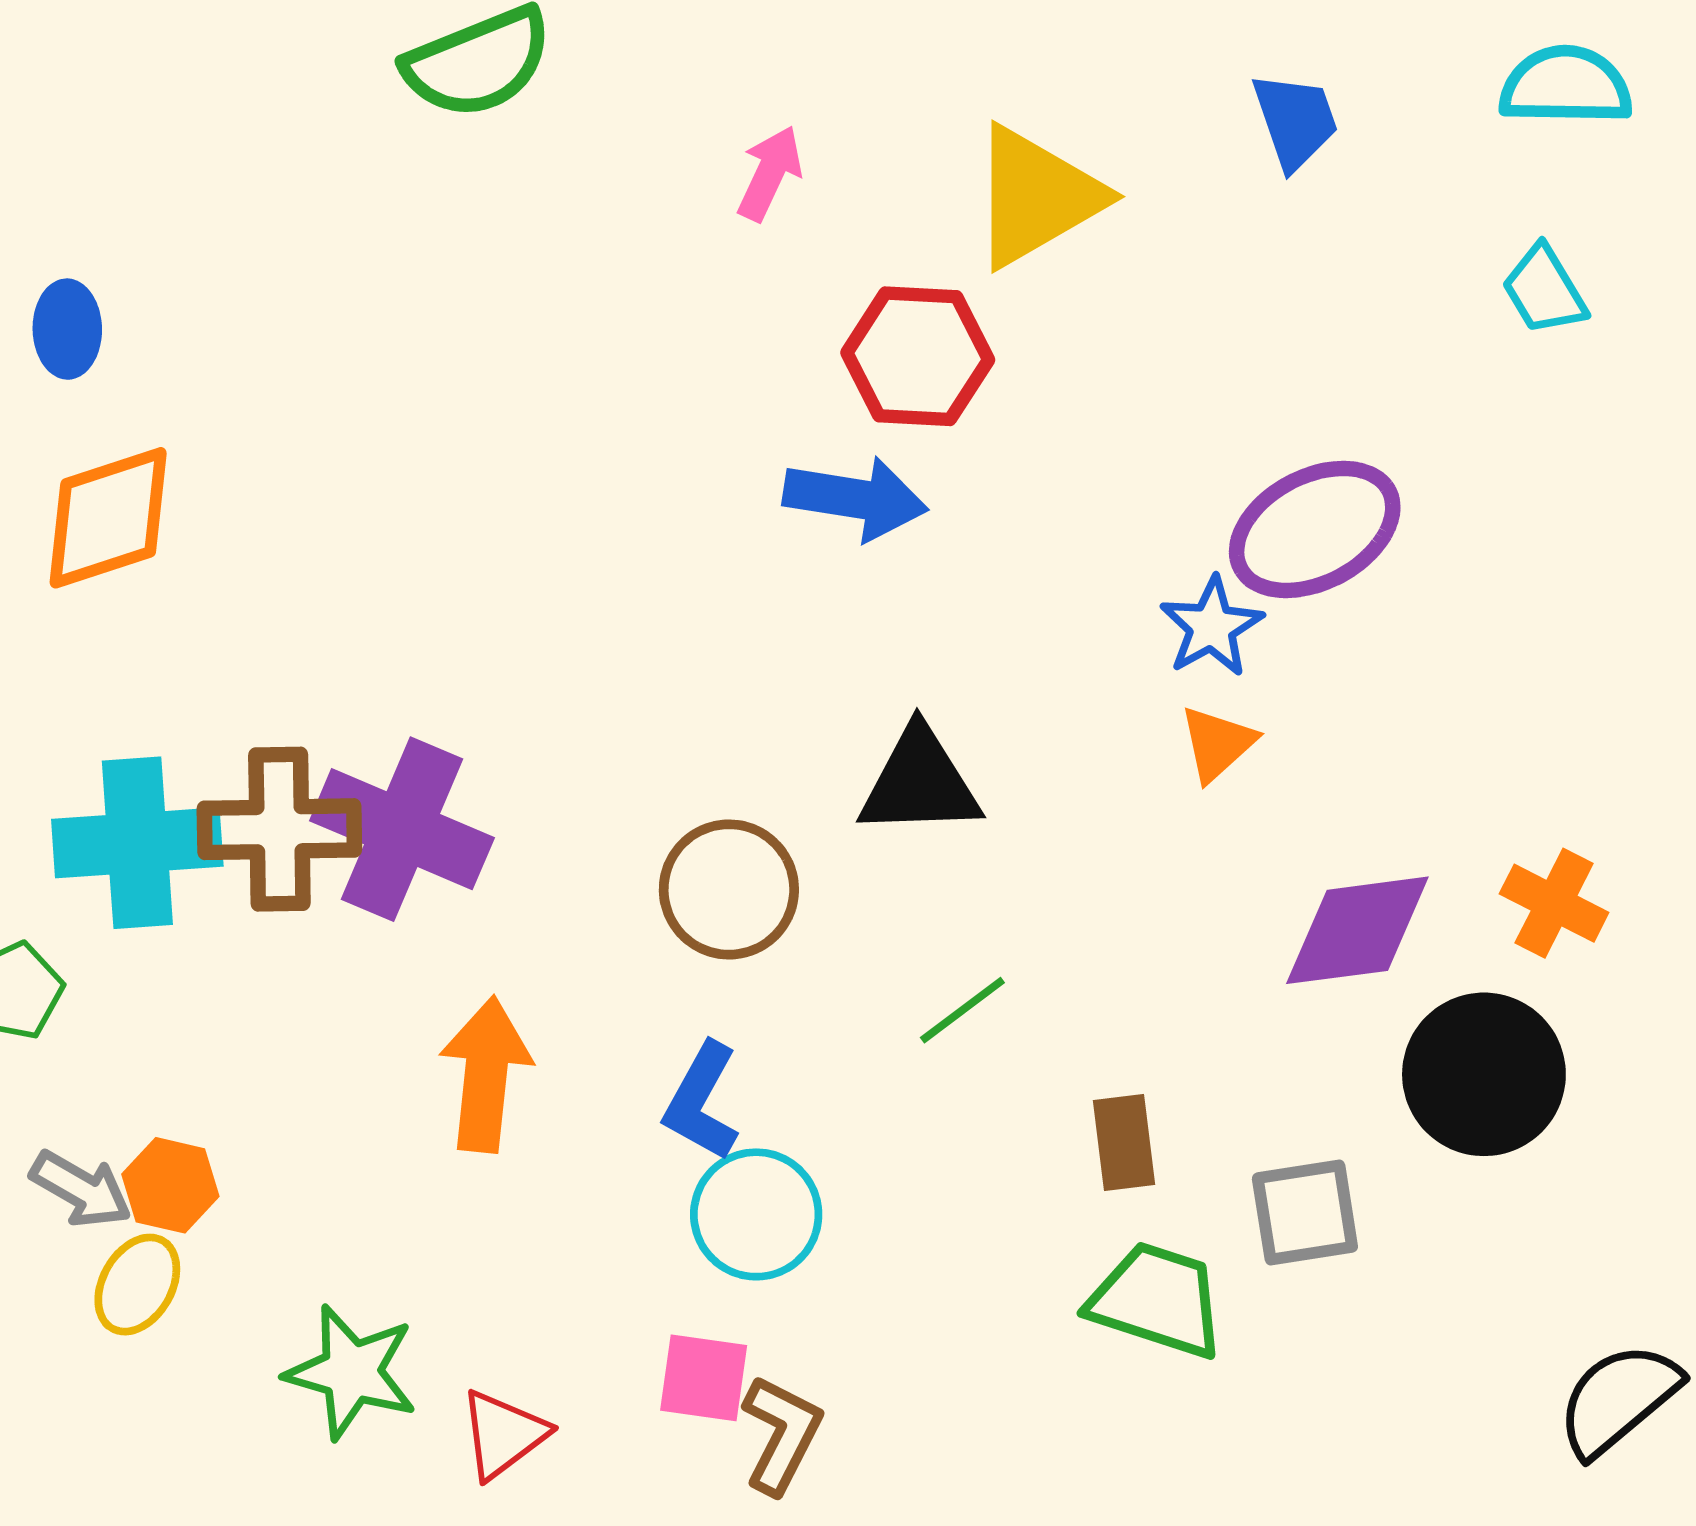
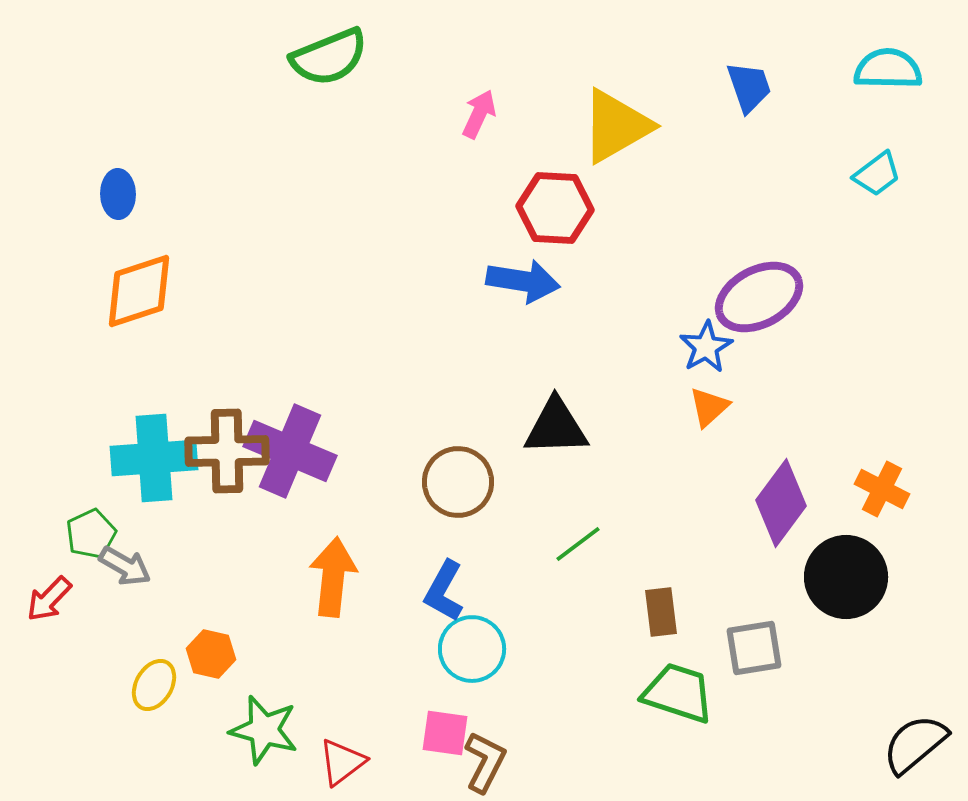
cyan trapezoid: (1544, 290) -> (877, 174), turned -96
purple diamond: (1357, 930) -> (781, 503), turned -46
orange hexagon: (170, 1185) -> (211, 654), moved
gray arrow: (81, 1189) -> (125, 566), moved

